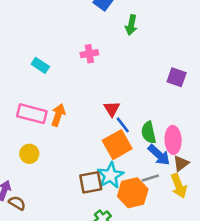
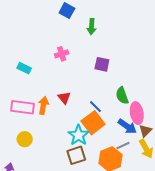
purple square: (177, 77) -> (102, 64), moved
red triangle: (112, 109) -> (64, 98), moved
green semicircle: (149, 132) -> (122, 96), moved
cyan star: (110, 175) -> (79, 135), moved

